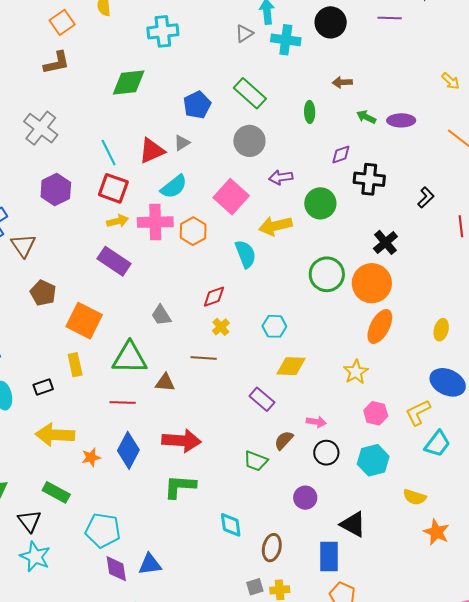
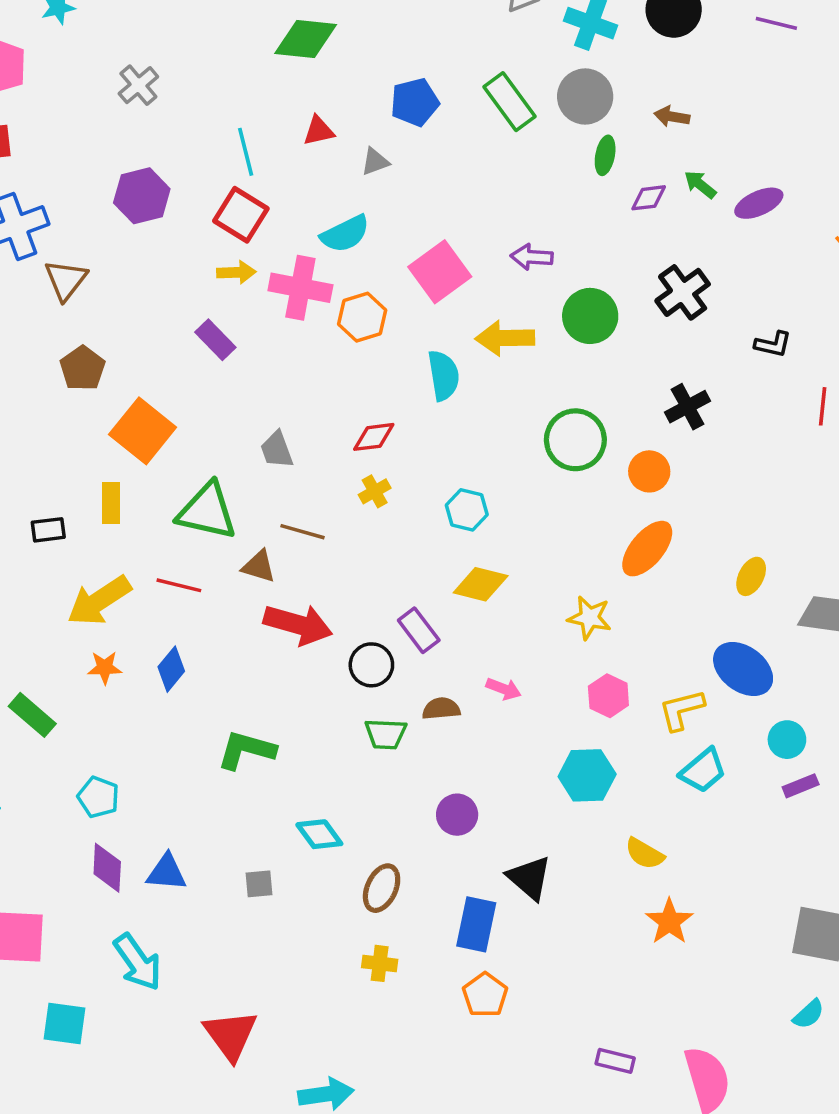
purple ellipse: (401, 120) -> (759, 203), turned -36
gray cross: (41, 128) -> (138, 85), size x0.7
gray circle: (249, 141) -> (585, 96), moved
red triangle: (152, 151) -> (319, 131), moved, size x0.7
purple diamond: (341, 154) -> (649, 198), moved
black cross: (369, 179) -> (683, 292), turned 36
black L-shape: (426, 197) -> (773, 344), turned 45
purple rectangle: (114, 261) -> (215, 340), size x0.7
orange circle: (372, 283) -> (649, 471), size x0.6
brown line: (204, 358) -> (303, 532), moved
yellow star: (356, 372) -> (589, 618), turned 30
yellow arrow: (55, 435) -> (99, 601), moved, turned -48
brown semicircle: (284, 440) -> (441, 709), turned 30
red arrow: (182, 441) -> (298, 624), moved
blue diamond: (128, 450) -> (171, 669), size x0.7
black circle: (326, 453) -> (371, 665), moved
green trapezoid: (256, 461) -> (386, 734), turned -30
cyan diamond: (231, 525) -> (319, 834), turned -40
cyan pentagon: (103, 530) -> (98, 797), size x0.7
gray square: (255, 587) -> (259, 884), moved

